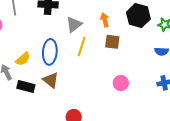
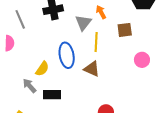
orange arrow: (105, 20) -> (101, 12), moved
brown triangle: (51, 80) -> (92, 69), moved
pink circle: (121, 83) -> (142, 60), moved

